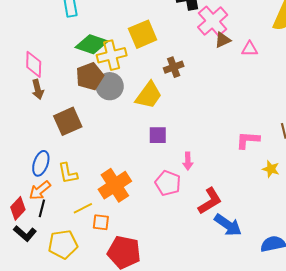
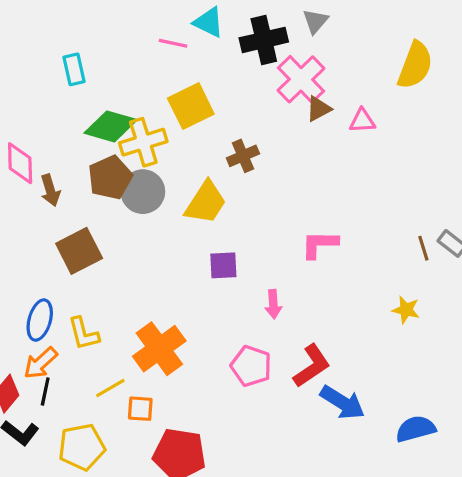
brown arrow: (38, 89) -> (50, 190), moved
pink L-shape: (248, 140) -> (320, 244), moved
pink pentagon: (168, 183) -> (251, 366), moved

